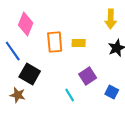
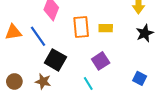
purple square: (88, 76) -> (101, 61), moved
cyan line: (70, 95) -> (88, 84), moved

